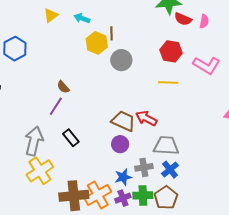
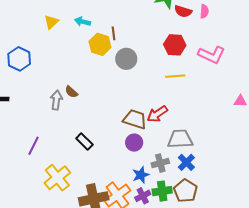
purple line: (56, 106) -> (34, 146), moved
red arrow: (146, 118) -> (157, 114), turned -55
gray arrow: (34, 141) -> (56, 100), moved, size x0.7

